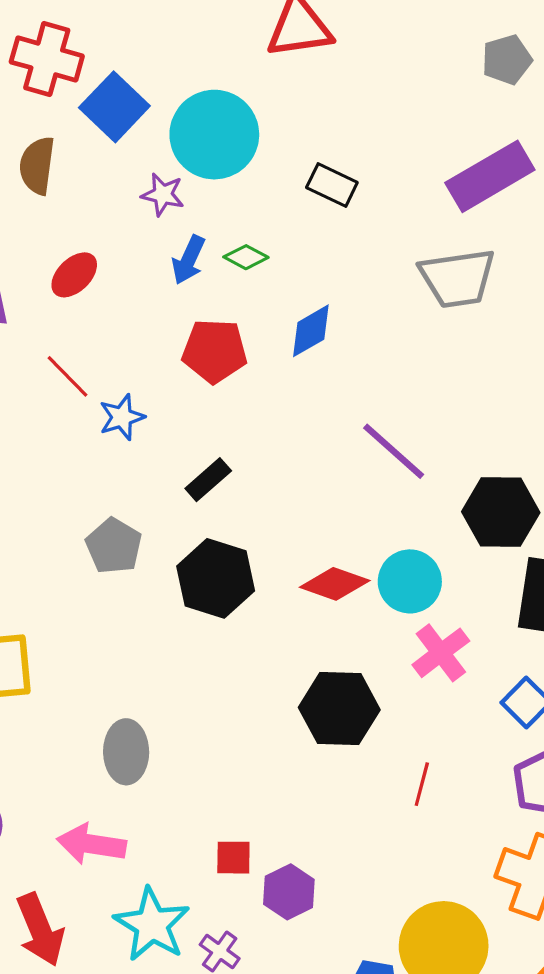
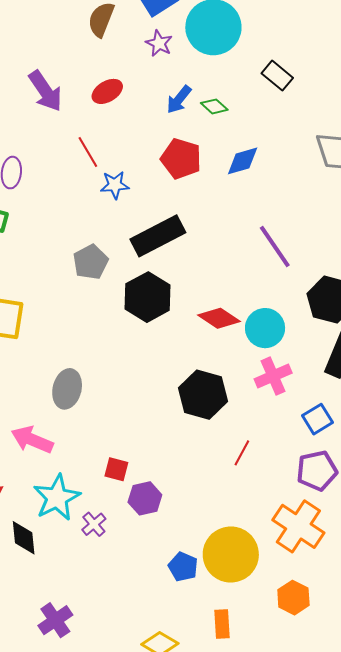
purple star: (163, 195) -> (159, 43), moved
black rectangle: (208, 480) -> (158, 236), size x1.8

